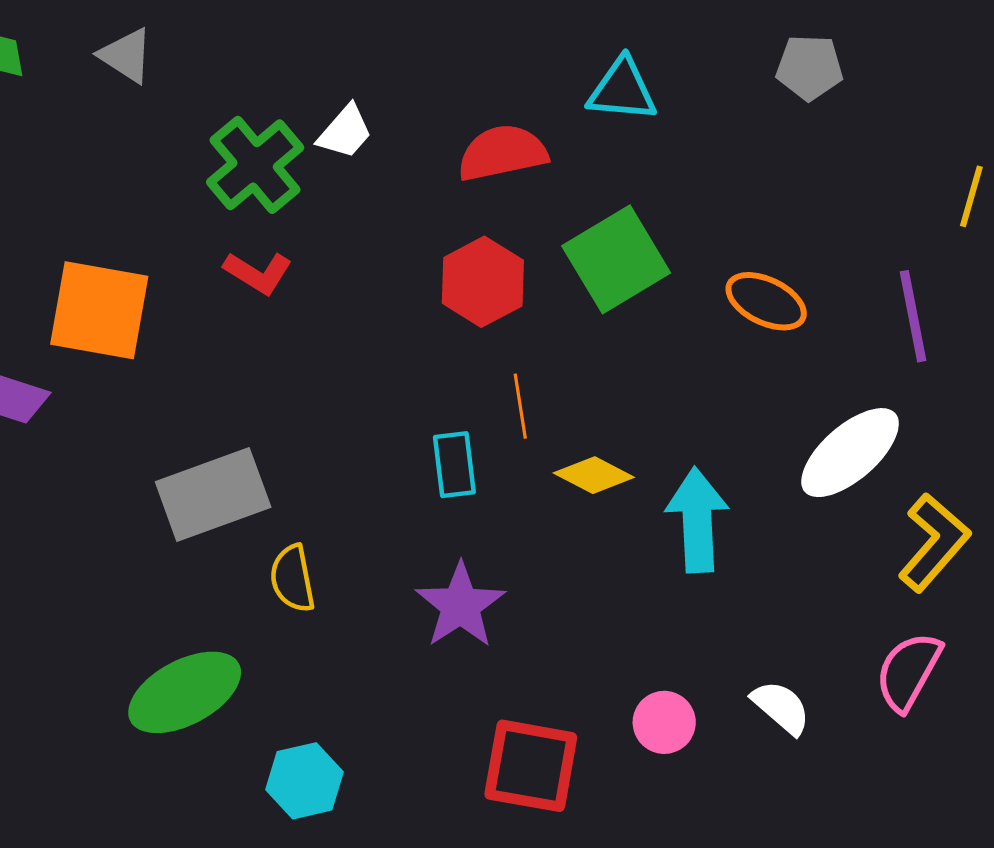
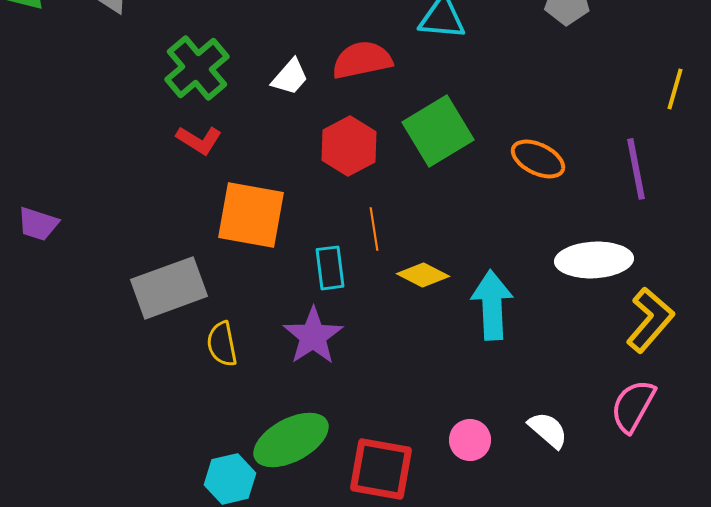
white trapezoid: (345, 132) -> (290, 77), moved
orange square: (99, 310) -> (251, 215), moved
white ellipse: (850, 453) -> (594, 260), turned 38
purple star: (460, 605) -> (313, 336), moved
green ellipse: (185, 692) -> (291, 440), moved

